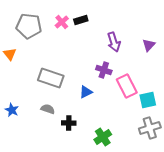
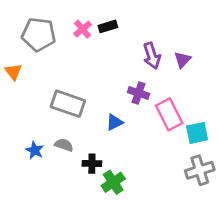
purple triangle: (149, 45) -> (182, 60), moved
blue star: (12, 110) -> (35, 150), moved
green cross: (103, 137) -> (113, 182), moved

